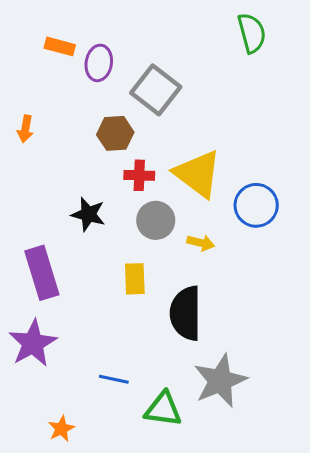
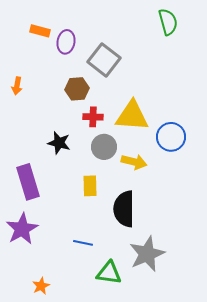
yellow triangle: (198, 174) -> (132, 116), turned -33
yellow arrow: (201, 243) -> (134, 162), size x1.4
blue line: (114, 379) -> (83, 243), moved

